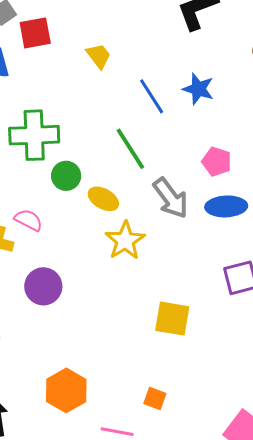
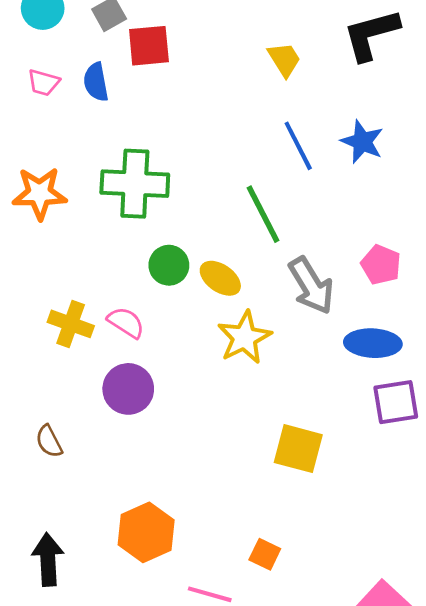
yellow trapezoid: (99, 56) -> (284, 59), moved
pink pentagon: (217, 162) -> (381, 265), moved
green circle: (66, 176) -> (169, 265), moved
blue ellipse: (226, 206) -> (373, 343), moved
pink semicircle: (28, 220) -> (126, 322), moved

